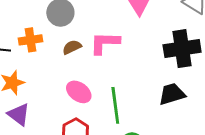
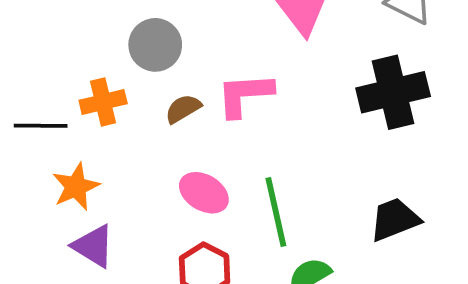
black trapezoid: (172, 94) -> (395, 219), moved

